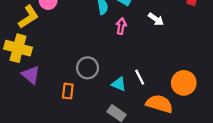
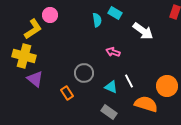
white arrow: (156, 19) -> (143, 31), size x1.5
pink arrow: (121, 26) -> (113, 52), moved, turned -80
orange rectangle: (68, 91) -> (67, 93), turned -40

